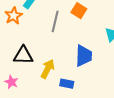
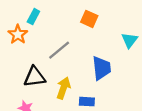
gray line: (55, 21) -> (59, 50), moved, turned 45

